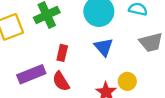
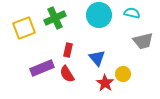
blue triangle: (104, 47) -> (97, 58), moved

